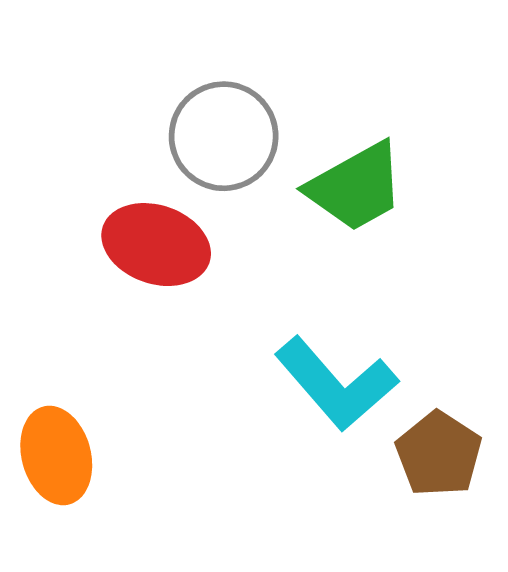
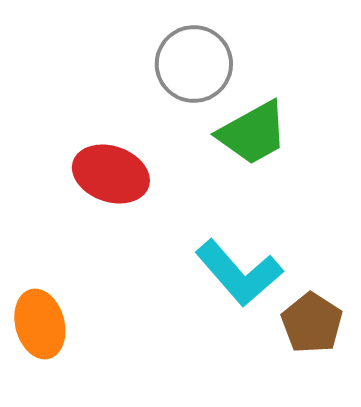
gray circle: (224, 136) -> (194, 64), moved

